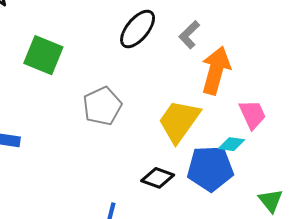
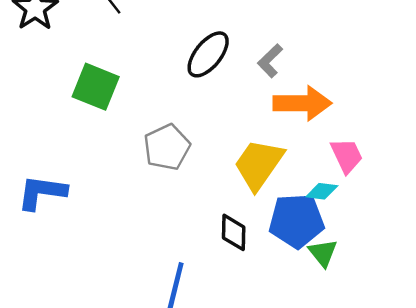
orange arrow: (216, 70) -> (302, 103), turned 75
black diamond: (158, 178) -> (234, 232), turned 72
green triangle: (271, 201) -> (323, 253), moved

